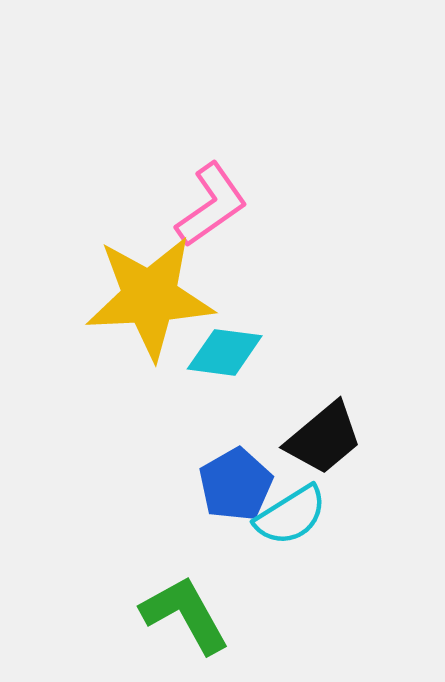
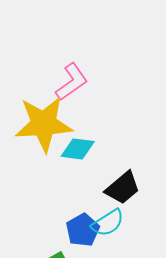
blue pentagon: (236, 485) -> (83, 230), moved

